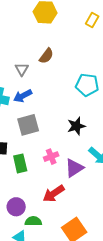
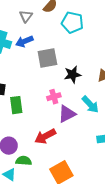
cyan pentagon: (87, 85) -> (72, 22), moved
gray square: (28, 125) -> (47, 58), moved
pink cross: (51, 157) -> (54, 97), moved

